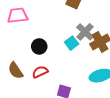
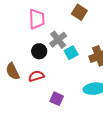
pink trapezoid: (18, 15) -> (37, 19), moved, turned 85
gray cross: (85, 32) -> (58, 40), moved

